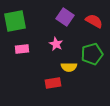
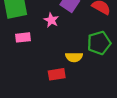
pink star: (56, 44) -> (51, 20), moved

